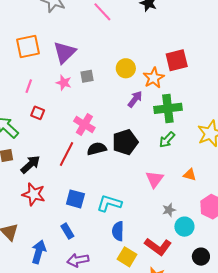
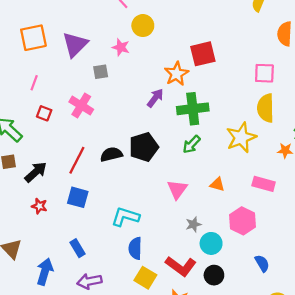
yellow circle: (126, 68) -> (143, 26), moved
pink star: (64, 83) -> (121, 47), moved
pink cross: (84, 124) -> (81, 106), moved
red star: (34, 194) -> (39, 206), size x0.6
blue square: (75, 199) -> (78, 197), moved
black circle: (201, 257) -> (214, 275), moved

